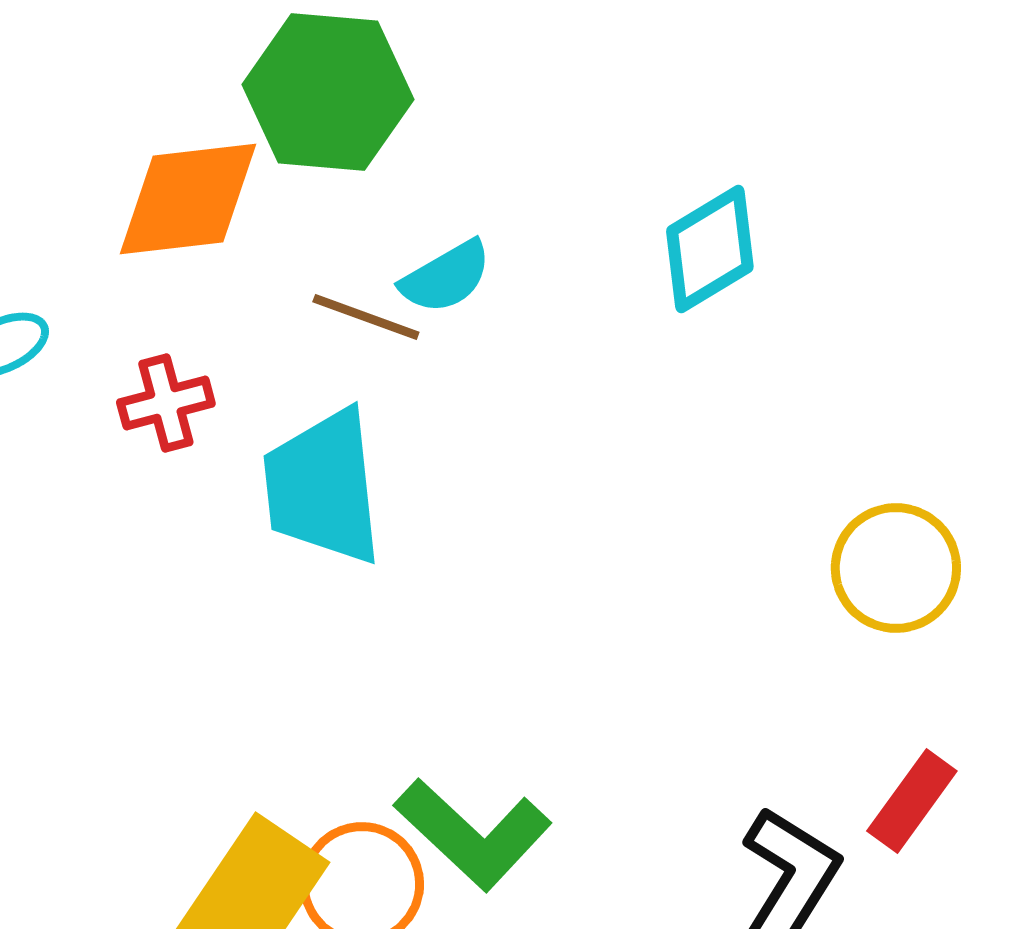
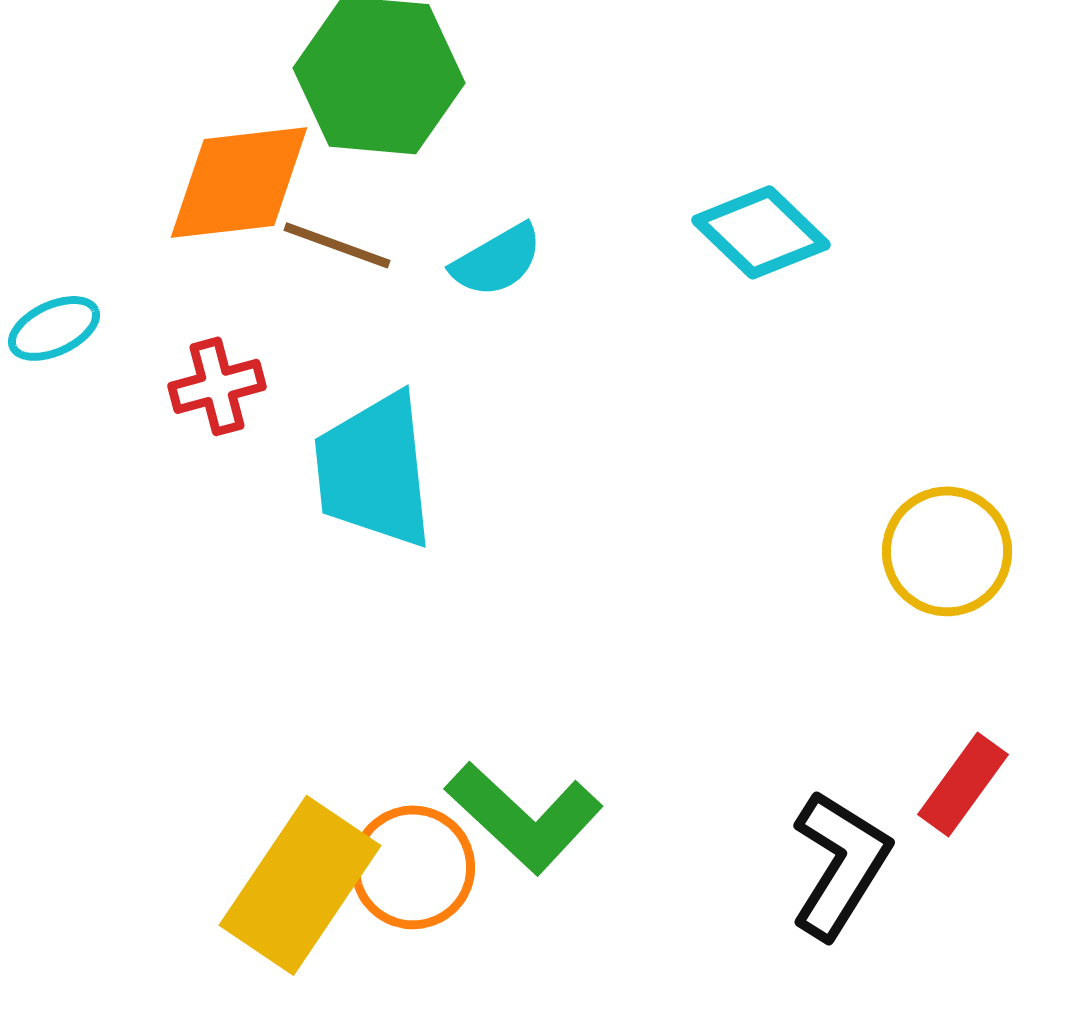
cyan diamond: (710, 249) -> (761, 232), turned 75
brown line: (366, 317) -> (337, 245), moved

